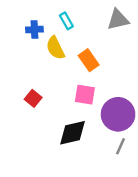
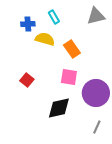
yellow semicircle: (55, 48) -> (45, 39), turned 132
gray line: (120, 146) -> (97, 127), moved

